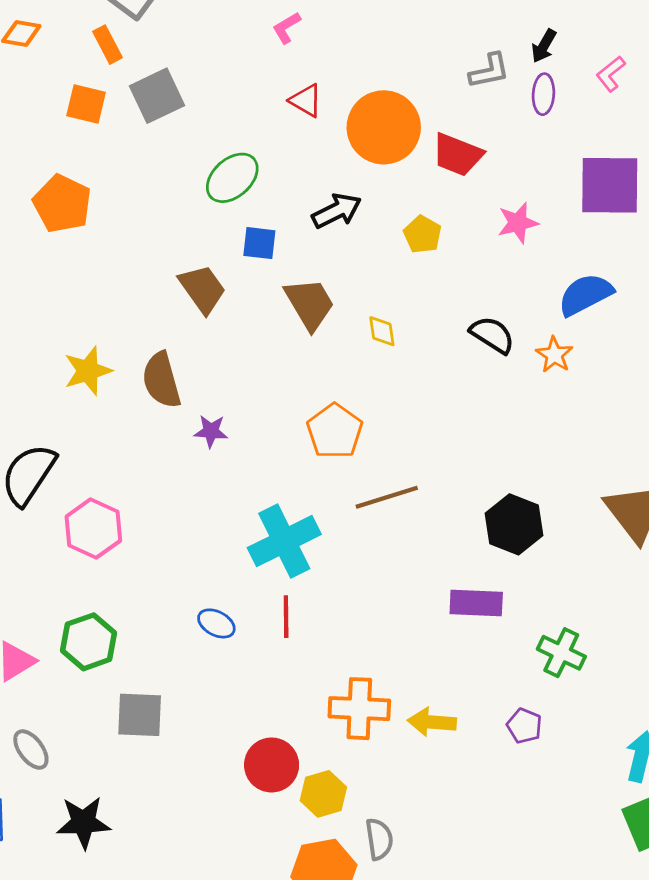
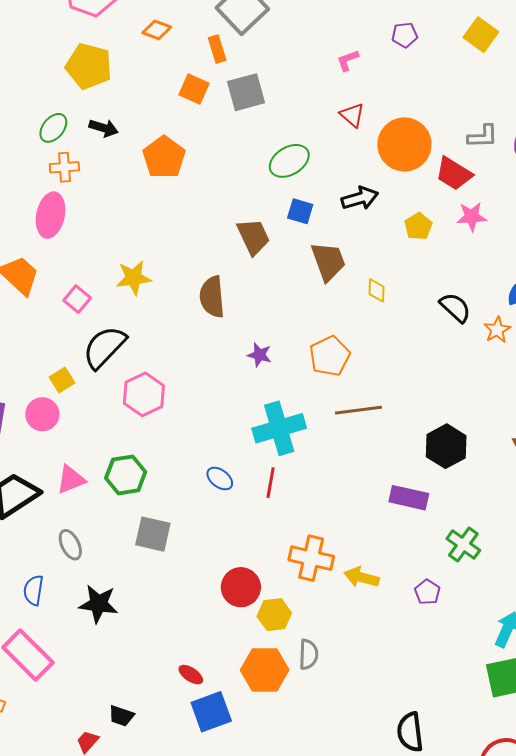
gray L-shape: (489, 71) -> (483, 136), moved
pink star: (518, 223) -> (472, 217), moved
yellow star: (88, 371) -> (134, 278), moved
purple star: (211, 431) -> (259, 355), moved

